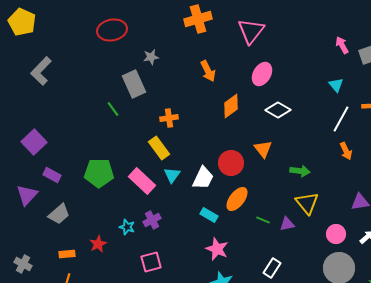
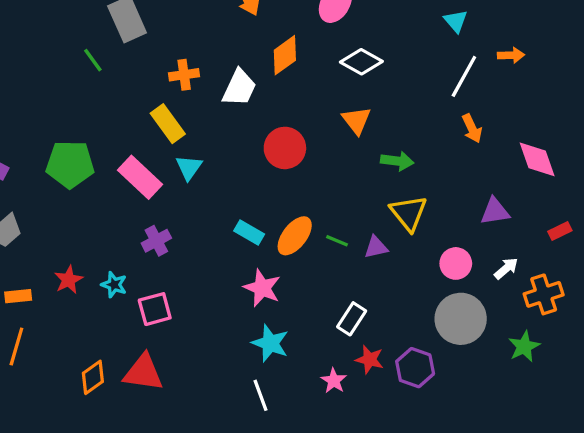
orange triangle: (263, 149) -> (356, 120), moved
white trapezoid: (203, 178) -> (239, 88), moved
orange ellipse: (237, 199) -> (295, 236), moved
cyan star: (127, 227) -> (114, 285), moved

